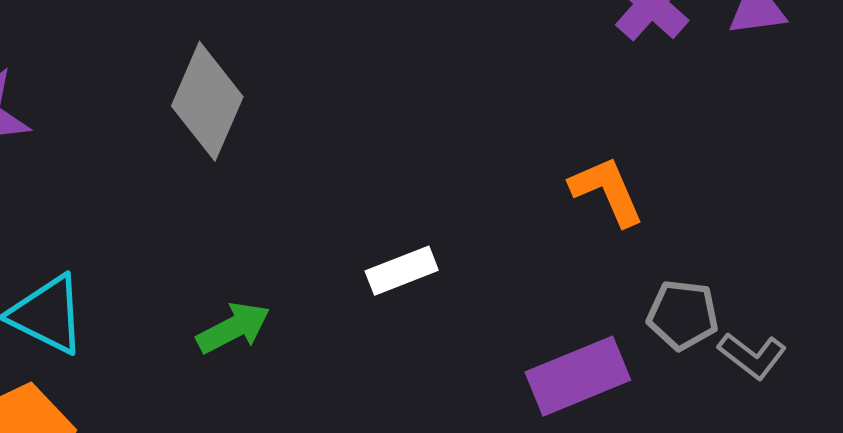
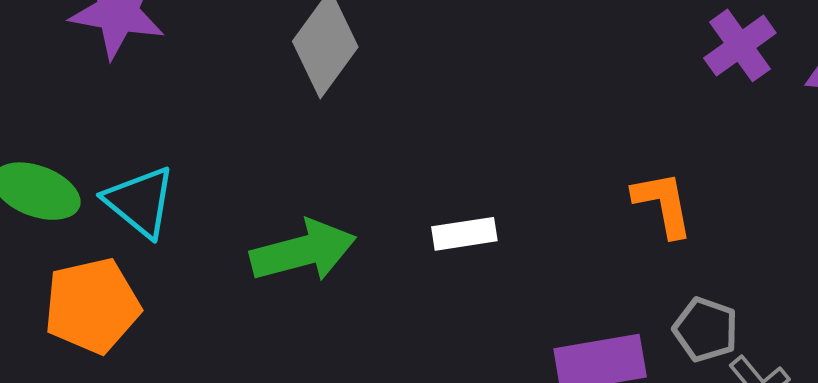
green arrow: (233, 328) -> (303, 251), size x1.5

